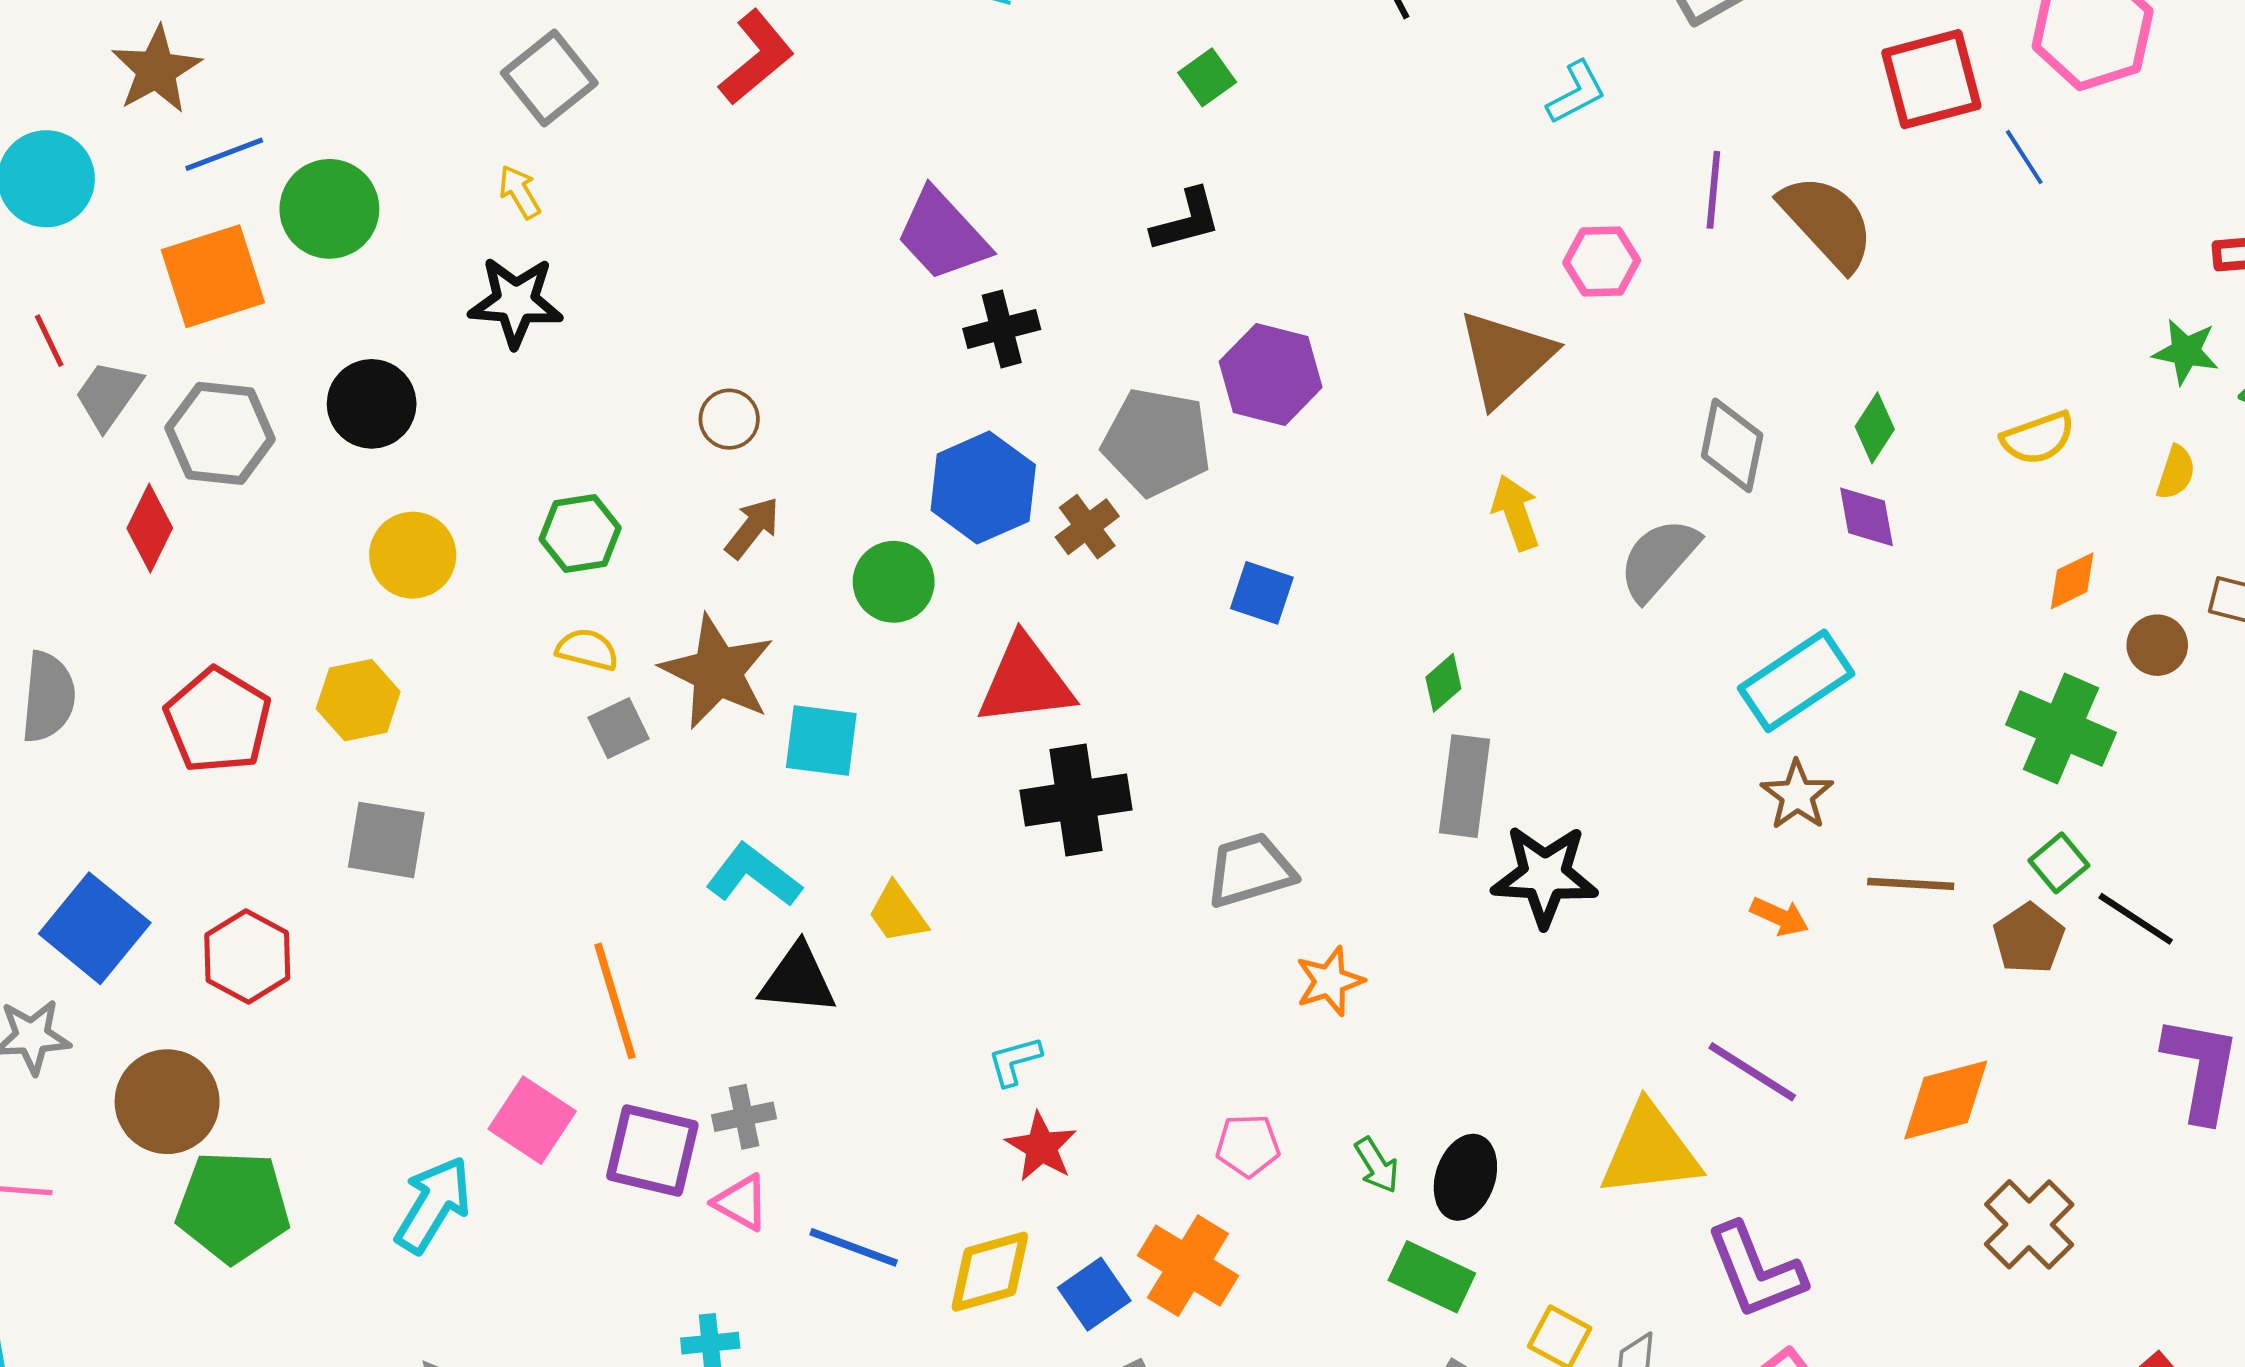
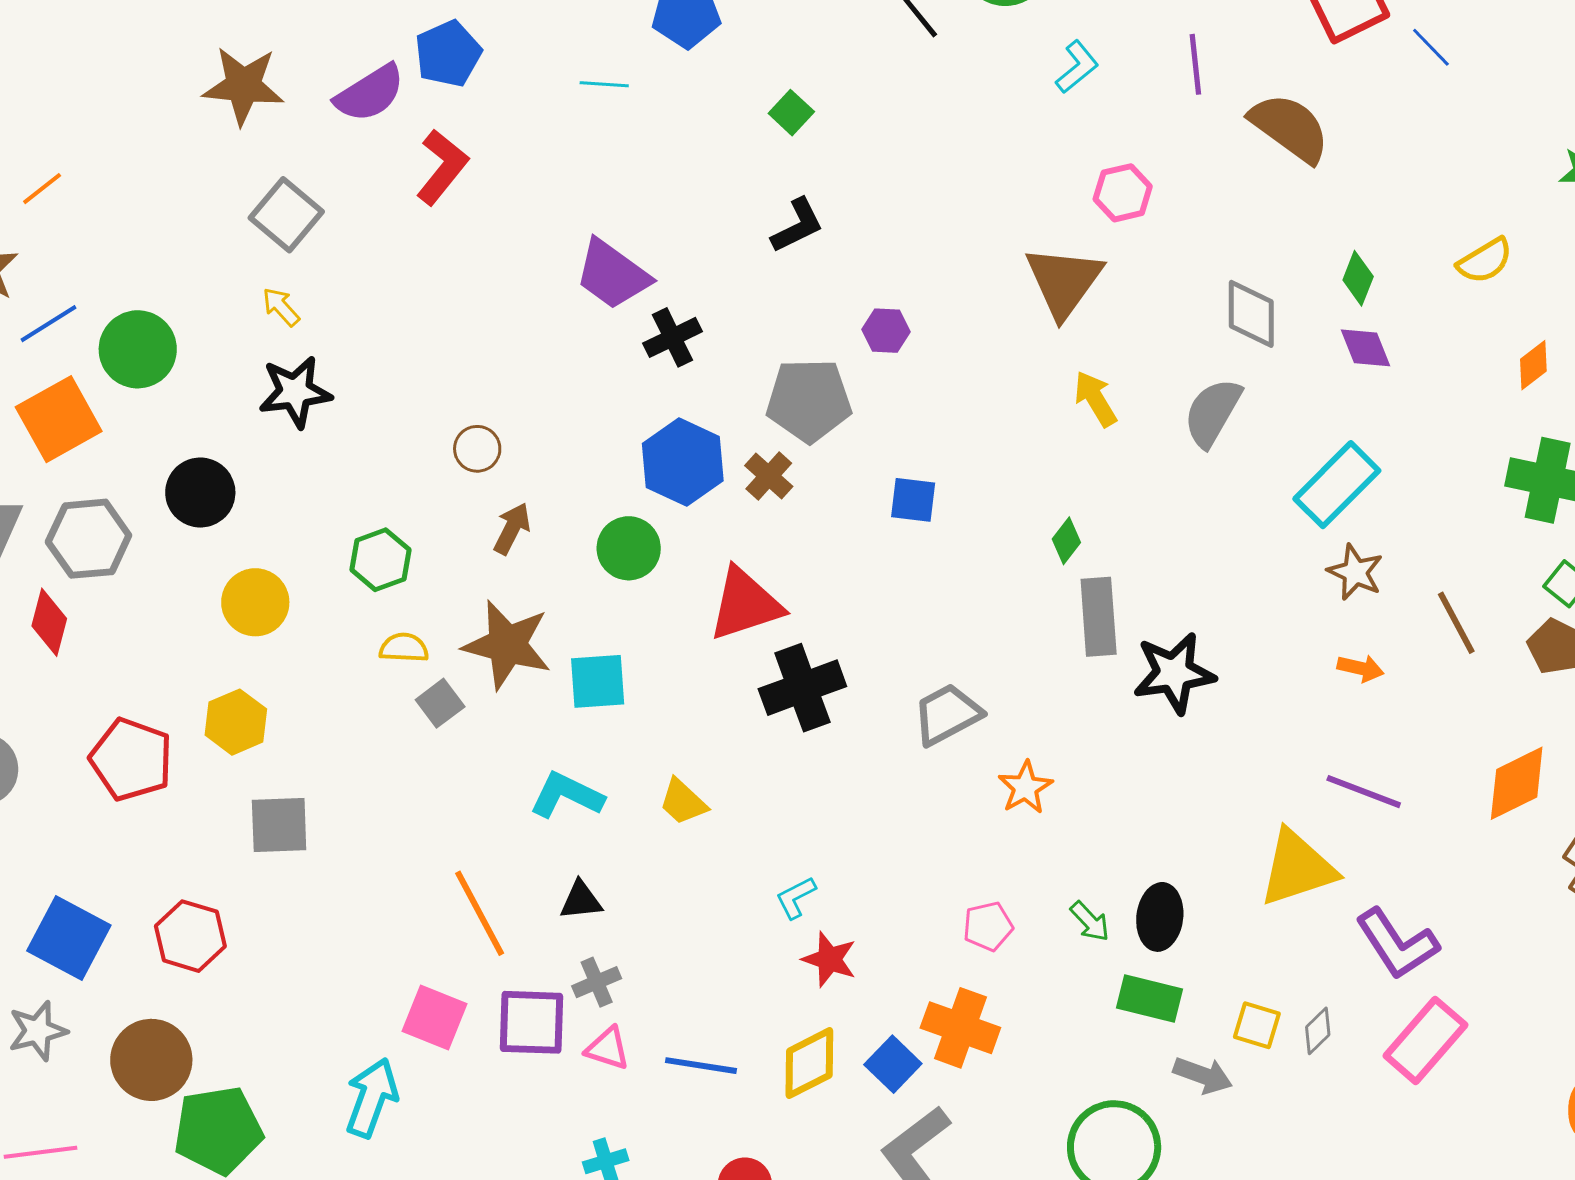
purple line: (1713, 190) -> (1195, 64), moved
purple hexagon: (1271, 374) -> (886, 331), size x0.6
brown line: (1911, 884) -> (1456, 623), turned 70
black triangle: (798, 979) -> (581, 900), moved, size x0.7

